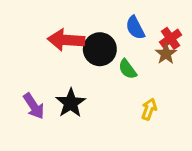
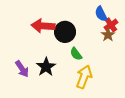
blue semicircle: (135, 28) -> (101, 14), moved
green semicircle: (128, 69) -> (76, 54), moved
yellow arrow: (149, 109) -> (84, 77), moved, size x1.6

